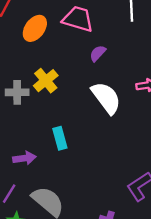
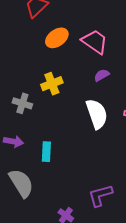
gray cross: (17, 92) -> (22, 103), moved
cyan rectangle: (60, 138) -> (46, 152), moved

